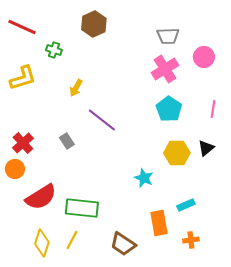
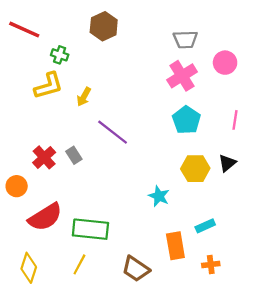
yellow L-shape: (23, 78) -> (49, 86), moved
red cross: (23, 143) -> (44, 157), moved
yellow diamond: (42, 243) -> (29, 268), moved

